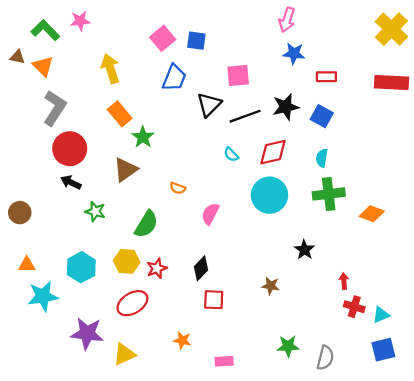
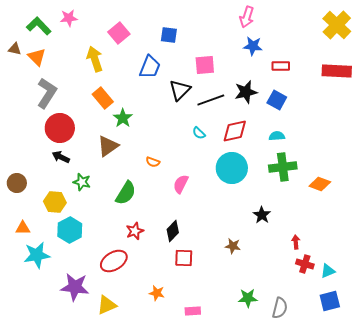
pink square: (163, 38) -> (119, 33), moved
cyan semicircle: (322, 158) -> (277, 136), turned 77
yellow hexagon: (127, 261) -> (55, 202), moved

